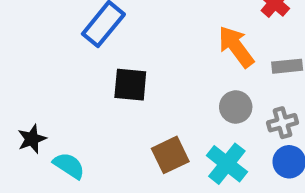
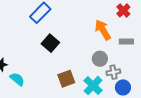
black square: (130, 85) -> (50, 43), turned 30
gray cross: (282, 123) -> (113, 72), moved

